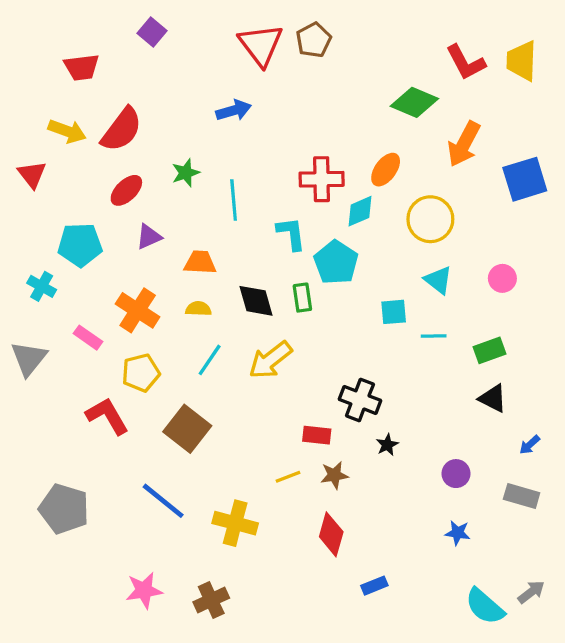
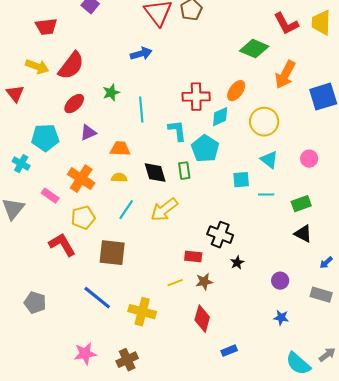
brown square: (187, 429) -> (112, 253), turned -32
gray pentagon: (64, 509) -> (35, 303), size x0.7

